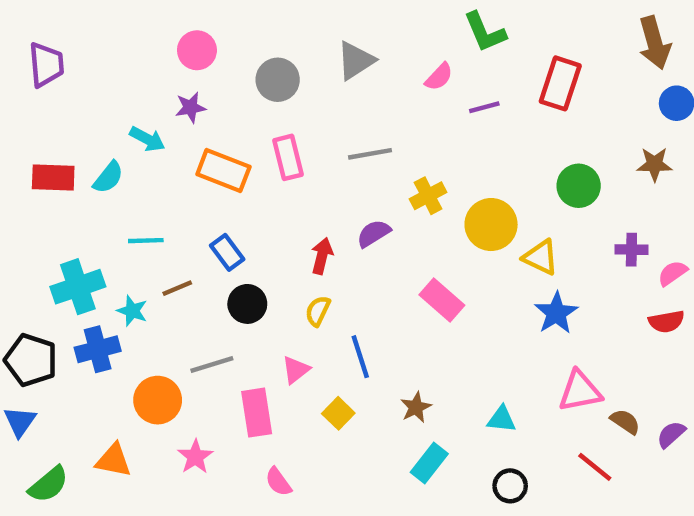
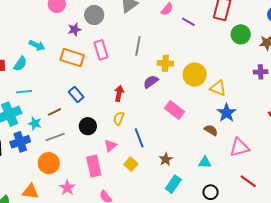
purple star: (190, 107) -> (74, 29), moved
purple line: (484, 107) -> (188, 22), turned 48
gray line: (370, 154) -> (138, 46), turned -66
green circle: (579, 186) -> (241, 34), moved
yellow cross: (428, 196) -> (165, 63), turned 35
purple semicircle: (374, 233) -> (151, 82), moved
cyan line: (146, 241) -> (24, 92), moved
purple cross: (631, 250) -> (261, 72), moved
black circle: (247, 304) -> (88, 126), moved
gray line: (212, 364) -> (55, 137), moved
brown semicircle: (625, 422) -> (211, 130), moved

